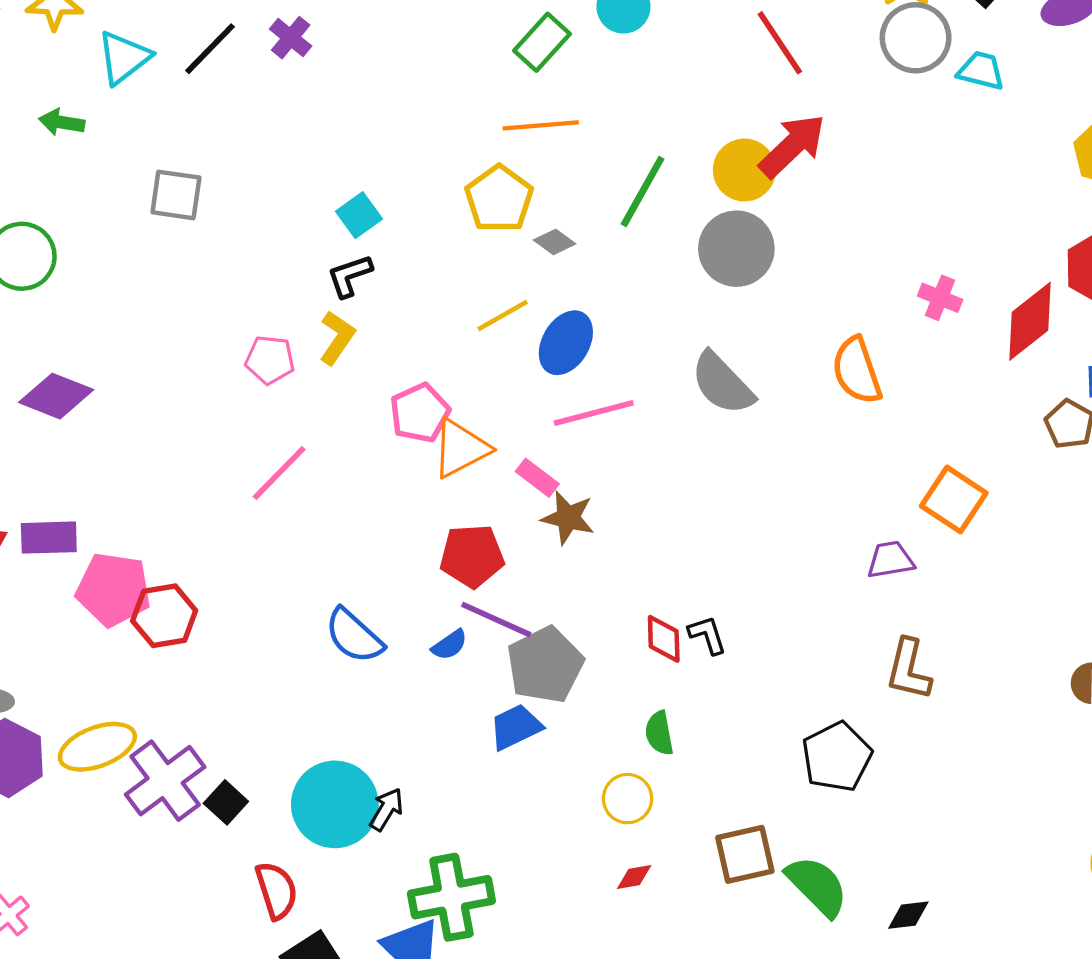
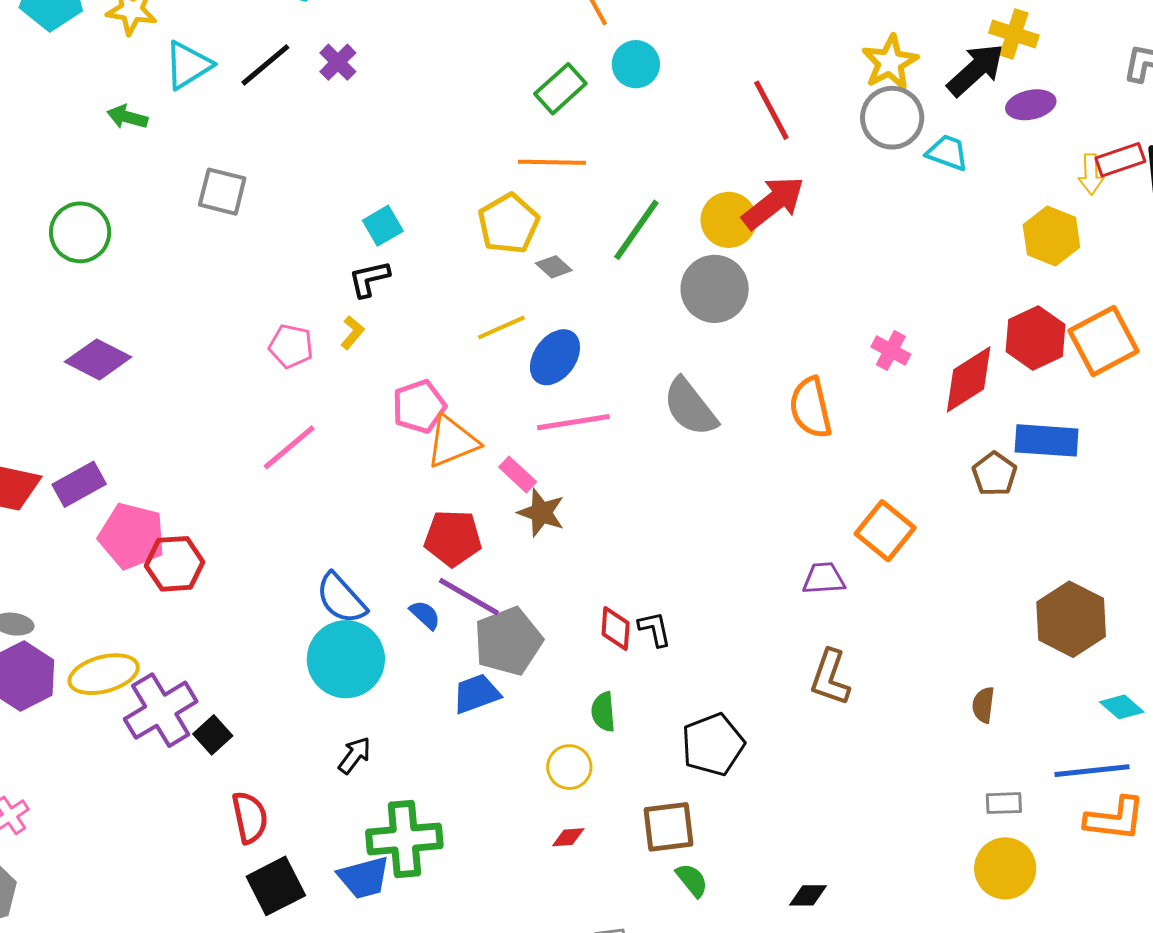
yellow L-shape: (337, 338) -> (352, 332), size x0.7
purple rectangle: (49, 538) -> (79, 484), turned -33
blue semicircle: (450, 645) -> (425, 615), turned -108
black pentagon: (837, 757) -> (713, 744), moved
cyan circle: (335, 804) -> (346, 659), moved
green semicircle: (817, 886) -> (692, 880), moved, size x0.6

